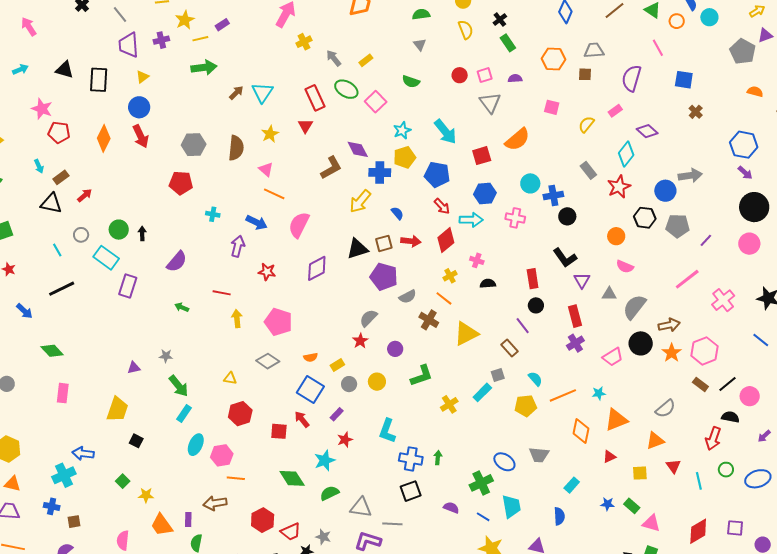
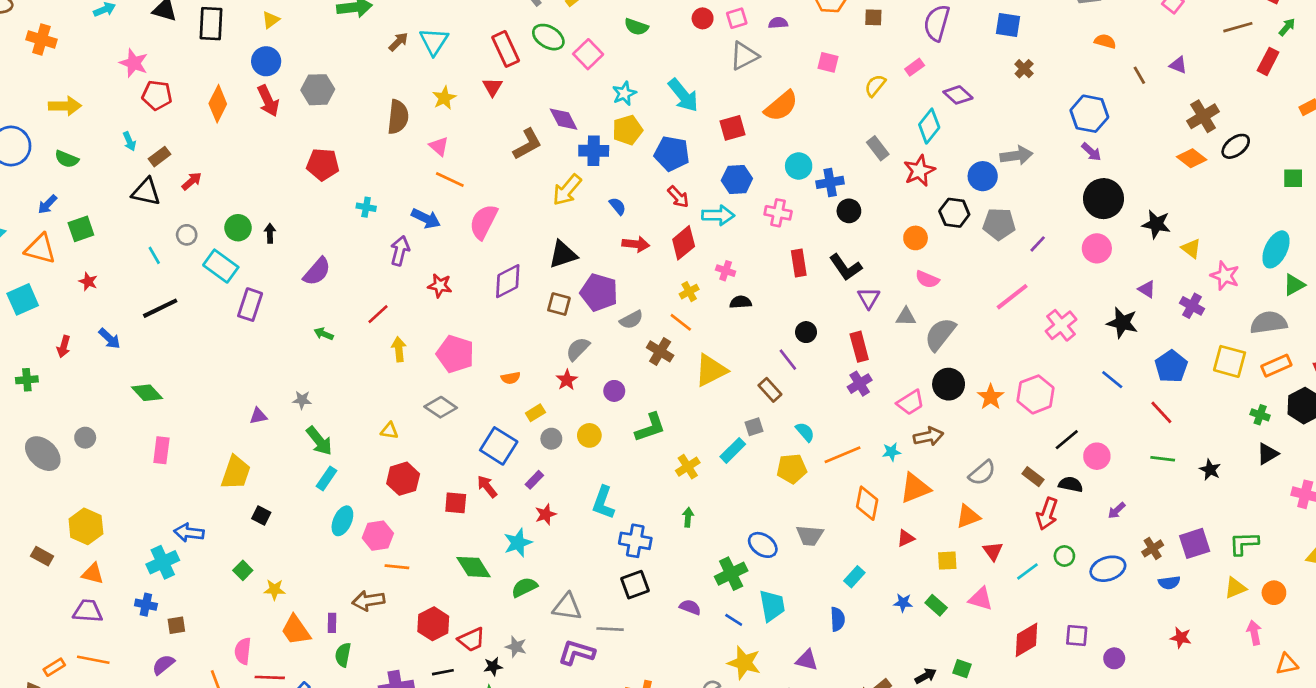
gray triangle: (490, 103) -> (744, 56), turned 40
gray hexagon: (194, 145) -> (318, 90), moved
brown square: (384, 243) -> (559, 304), moved, turned 30
red rectangle: (533, 279) -> (799, 263), moved
red line: (222, 293) -> (378, 314), turned -54
brown arrow: (669, 325) -> (928, 436), moved
orange semicircle: (311, 357) -> (511, 378), moved
brown rectangle: (700, 384) -> (1033, 477), moved
green arrow: (438, 458) -> (688, 517), moved
cyan line: (699, 481) -> (1027, 571), turned 66
pink triangle: (651, 523) -> (981, 599), moved

